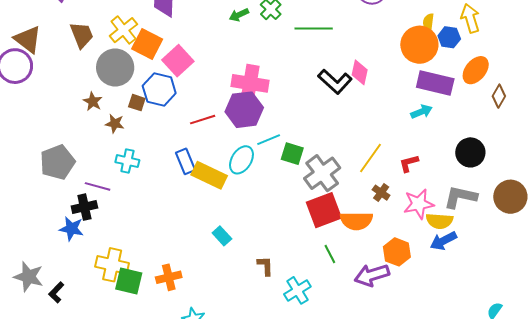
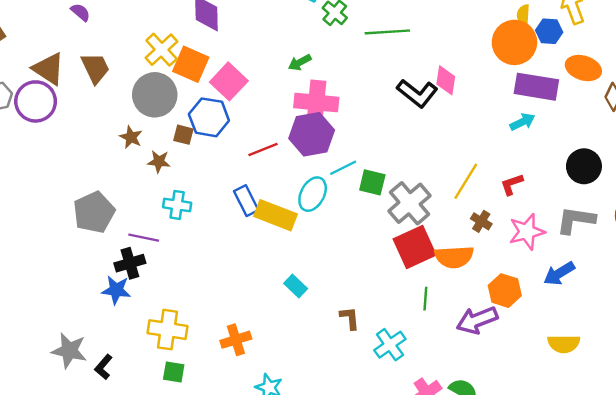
green arrow: (239, 15) -> (300, 62), moved
brown trapezoid: (82, 35) -> (95, 68), moved
orange ellipse: (476, 70) -> (583, 68), turned 72
yellow semicircle: (439, 221) -> (564, 344), moved
green line: (330, 254) -> (425, 299), turned 36
green square: (129, 281) -> (174, 372), moved, size x0.7

